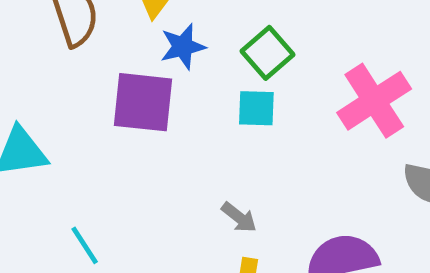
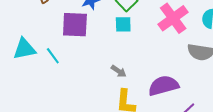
cyan line: (85, 245) -> (53, 56), moved

